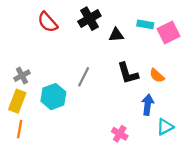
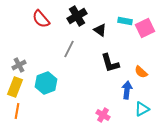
black triangle: (116, 35) -> (100, 30), turned 40
orange semicircle: (157, 76) -> (141, 72), moved
gray line: (84, 77) -> (69, 49), moved

